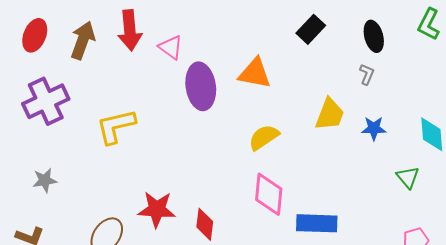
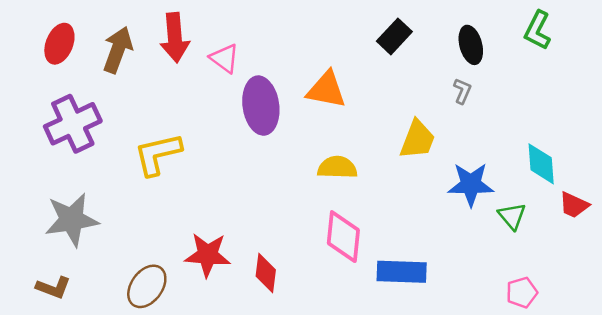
blue star: (374, 128) -> (471, 184), moved, size x1.5
yellow semicircle: (264, 137) -> (337, 167), turned 36
gray star: (45, 180) -> (72, 220), size x1.8

